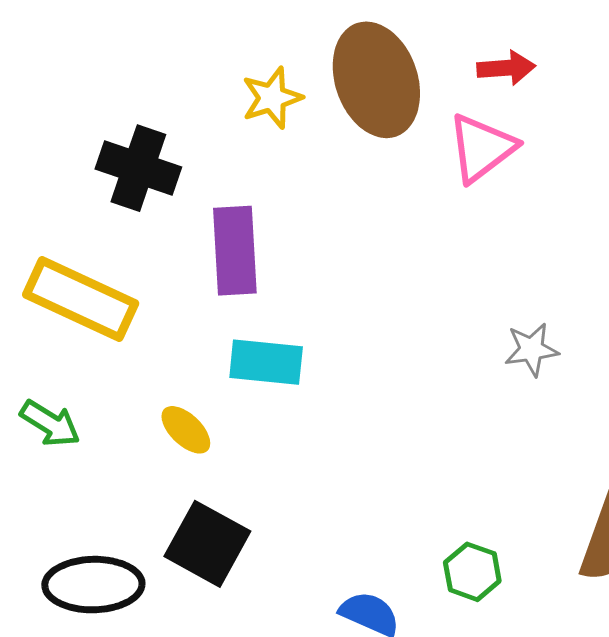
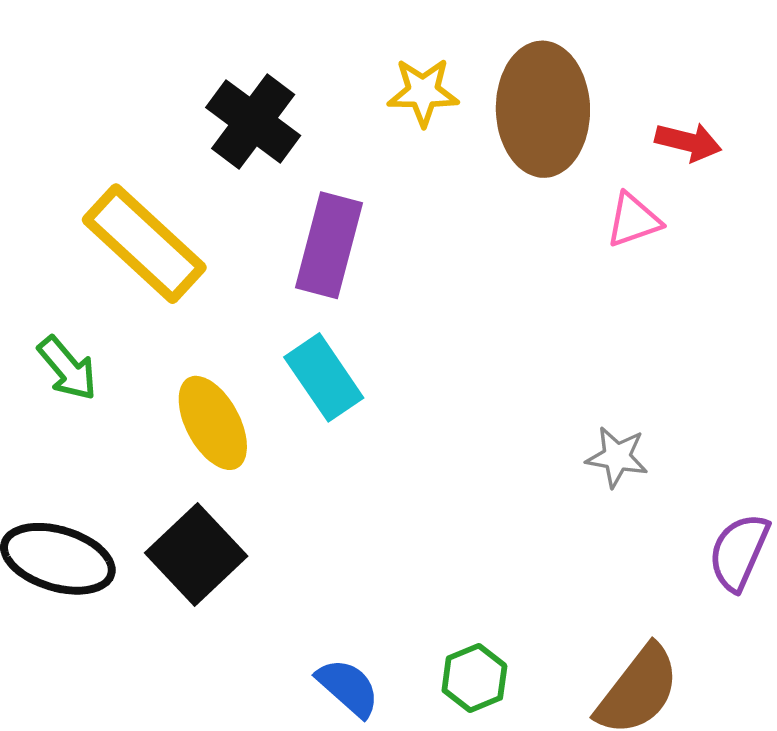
pink triangle: (482, 148) -> (633, 220), size x0.7
cyan rectangle: (266, 362) -> (324, 377), turned 32
yellow ellipse: (186, 430) -> (213, 423), size x1.5

